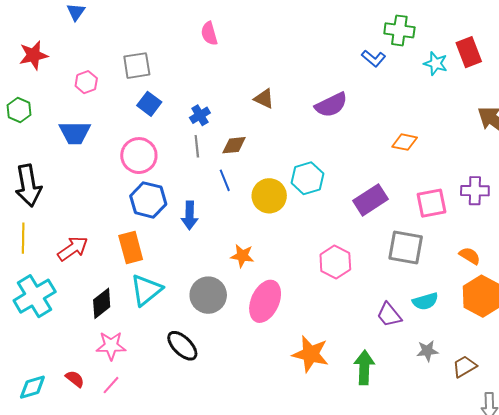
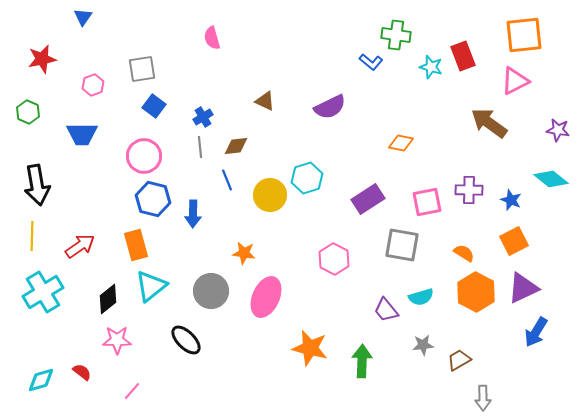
pink line: (111, 385) -> (132, 391), moved

